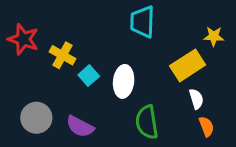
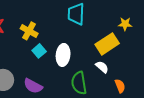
yellow cross: (63, 55) -> (29, 31), moved
white semicircle: (196, 99) -> (102, 67), moved, turned -32

